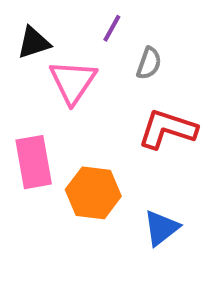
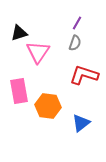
purple line: (112, 28) -> (77, 23), moved

